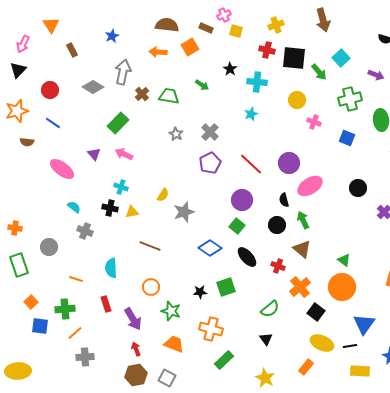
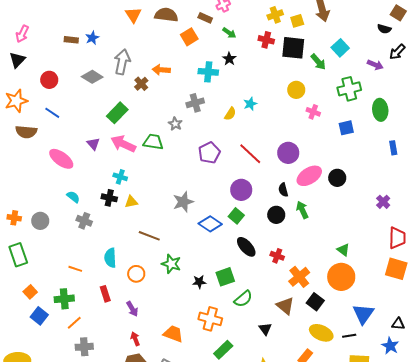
orange triangle: (51, 25) -> (133, 15), moved
yellow square: (236, 31) -> (297, 21), moved, turned -32
blue star: (112, 36) -> (92, 38), moved
brown rectangle: (72, 50) -> (71, 40), turned -56
orange arrow: (158, 52) -> (161, 70), moved
cyan cross: (257, 82) -> (208, 72), moved
green arrow: (202, 85) -> (229, 33), moved
green trapezoid: (169, 96) -> (153, 142), moved
gray cross: (210, 132) -> (195, 103), moved, turned 30
blue square: (347, 138) -> (346, 128), turned -35
brown semicircle: (27, 142) -> (26, 132), size x1.5
pink arrow: (124, 154) -> (123, 144), size x1.4
black circle: (358, 188) -> (337, 178), moved
yellow semicircle: (163, 195) -> (230, 114), moved
gray circle: (49, 247) -> (40, 221), moved
blue diamond: (210, 248) -> (210, 224), moved
brown triangle: (302, 249) -> (285, 306), moved
orange circle: (151, 287) -> (136, 274), moved
green semicircle: (270, 309) -> (243, 299), moved
green star: (171, 311) -> (171, 264), moved
purple arrow: (133, 319) -> (132, 309), size x0.7
blue square: (40, 326) -> (39, 316), turned 30

